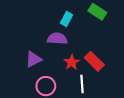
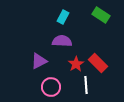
cyan rectangle: (66, 19) -> (63, 17), moved

